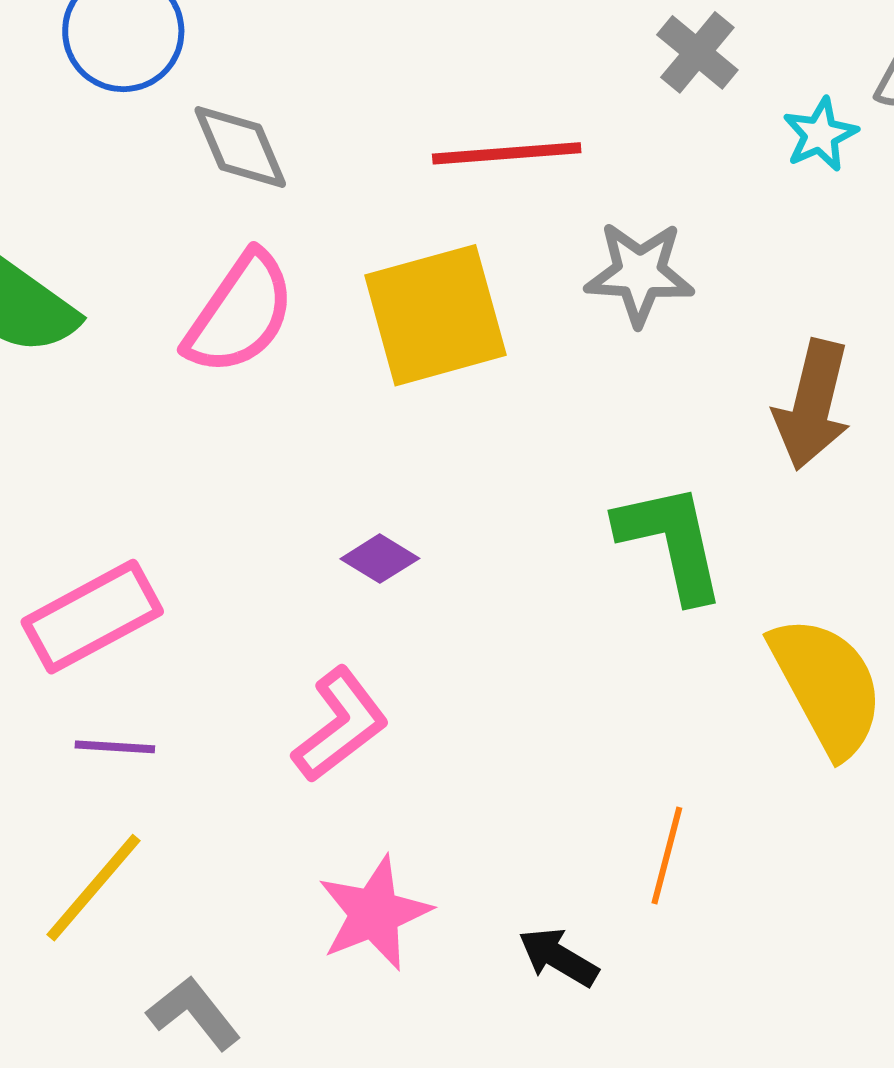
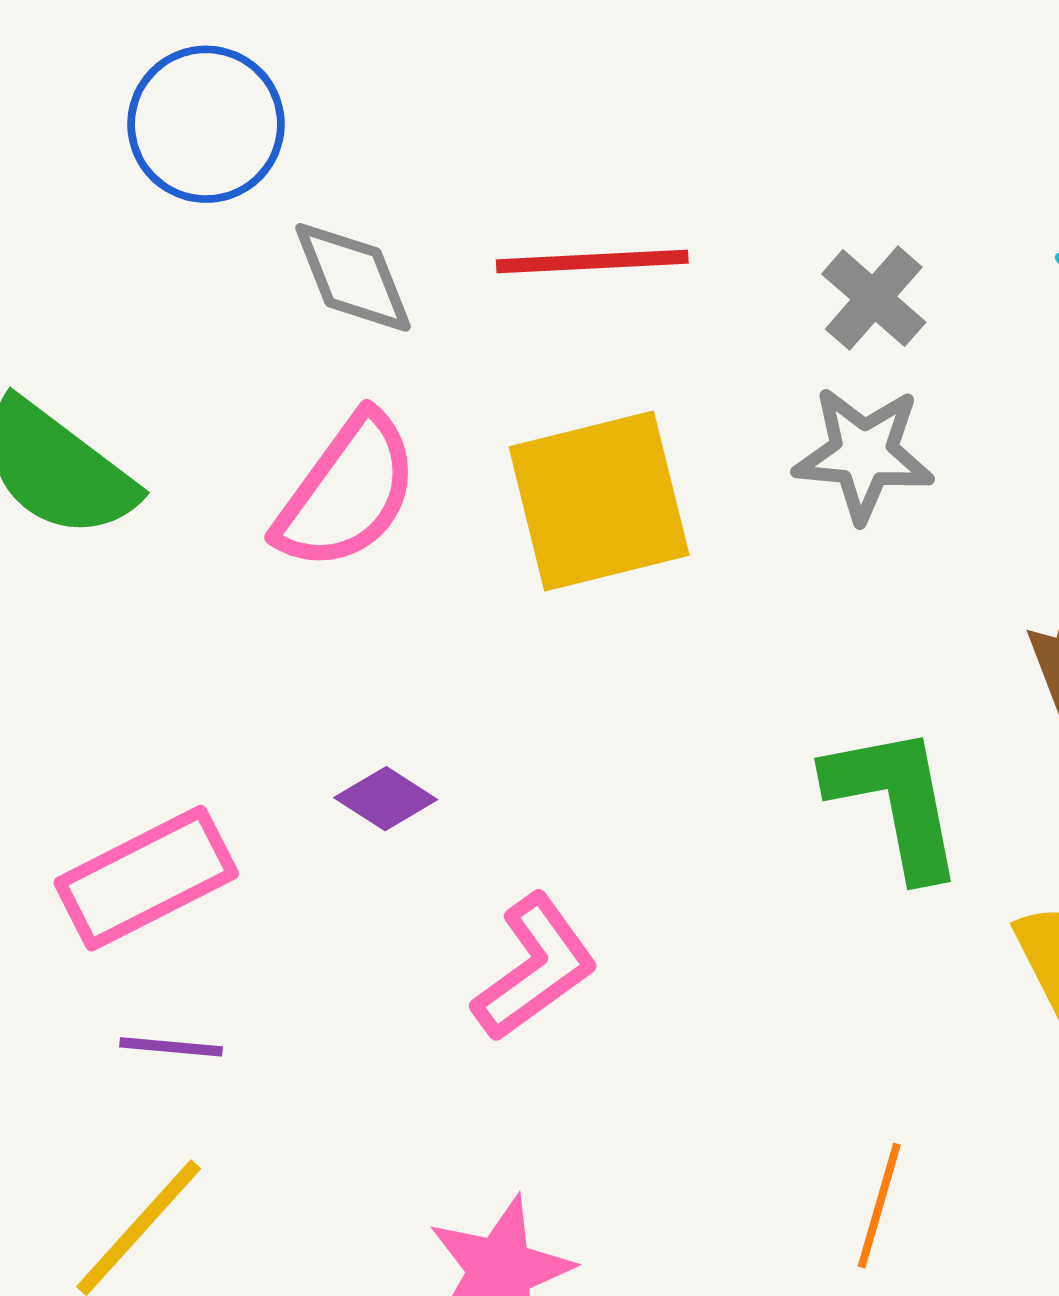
gray cross: (697, 52) -> (874, 298), moved
red line: (507, 153) -> (592, 262), moved
purple diamond: (380, 559) -> (386, 799), moved
pink L-shape: (340, 725) -> (535, 968), moved

